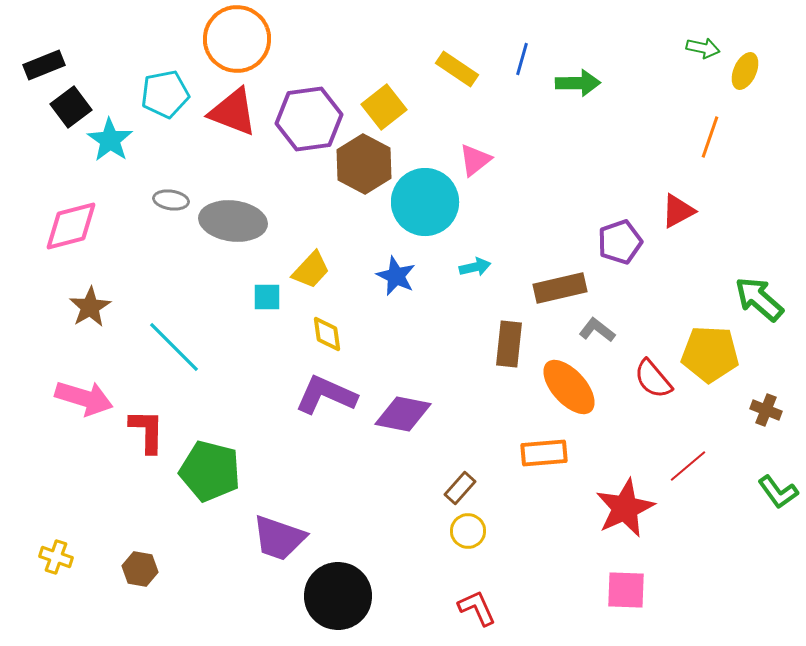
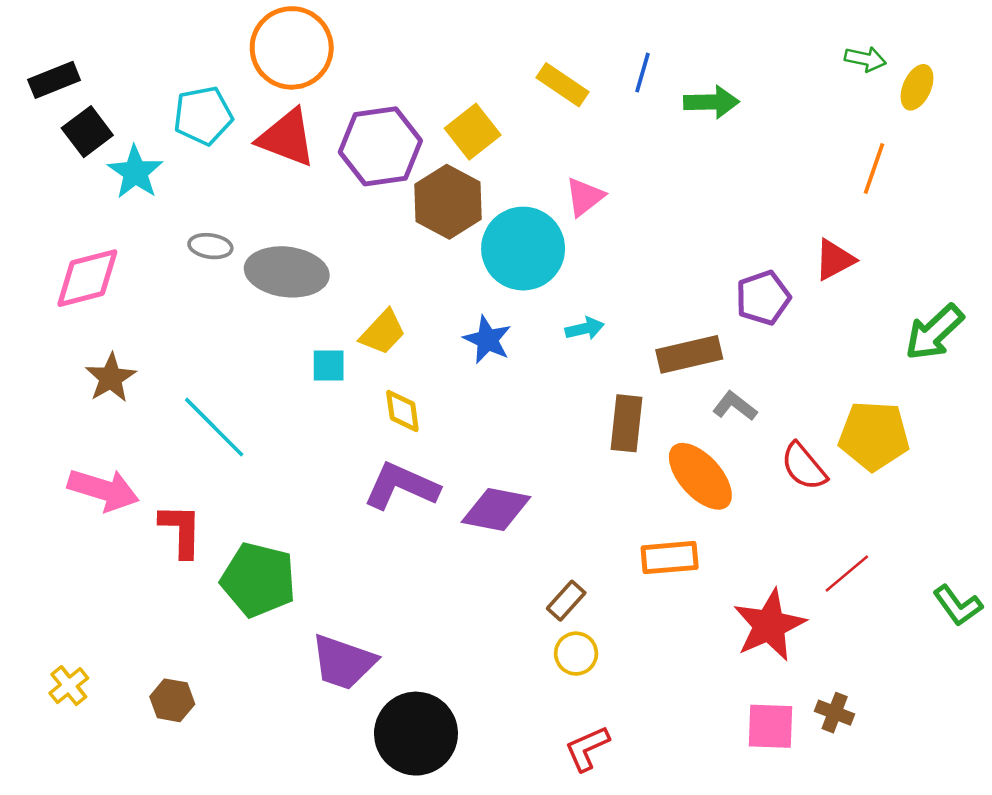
green arrow: (759, 299) -> (934, 332), moved, turned -84
brown cross: (766, 410) -> (835, 713), moved
yellow cross: (56, 557) -> (69, 686), turned 32
red L-shape: (477, 608) -> (587, 748), turned -90

